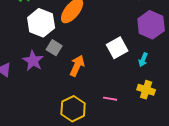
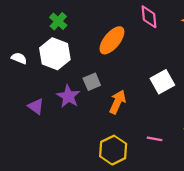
white hexagon: (41, 23) -> (55, 54), moved
gray square: (54, 48) -> (92, 82), turned 35

